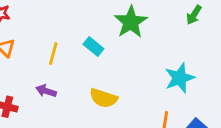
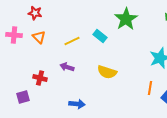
yellow line: (53, 54) -> (72, 41), turned 49

